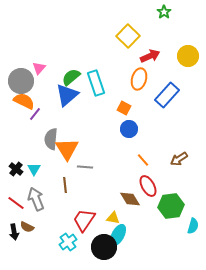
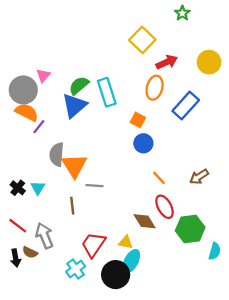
gray arrow: (36, 199) -> (44, 236), moved

